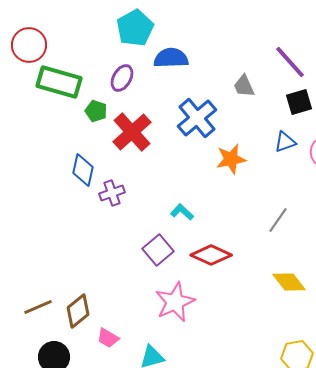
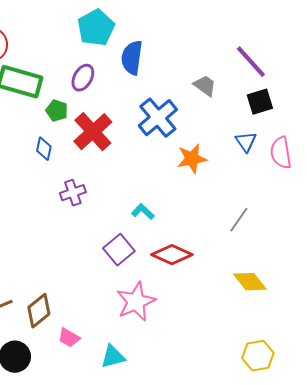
blue semicircle: (171, 58) -> (132, 58), turned -80
gray trapezoid: (244, 86) -> (205, 86), turned 150
blue triangle: (285, 142) -> (246, 142), turned -45
blue diamond: (83, 170) -> (44, 149), moved, size x0.7

